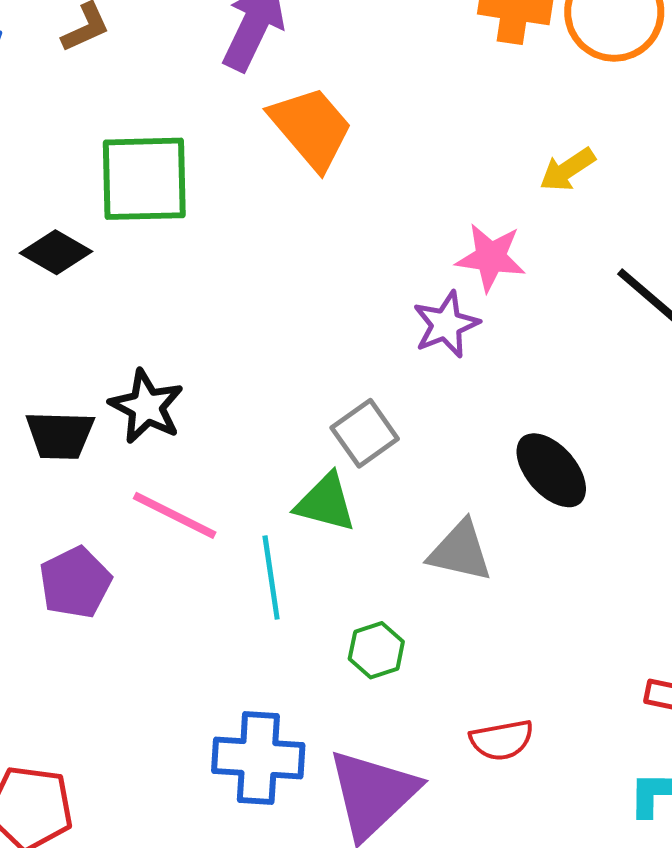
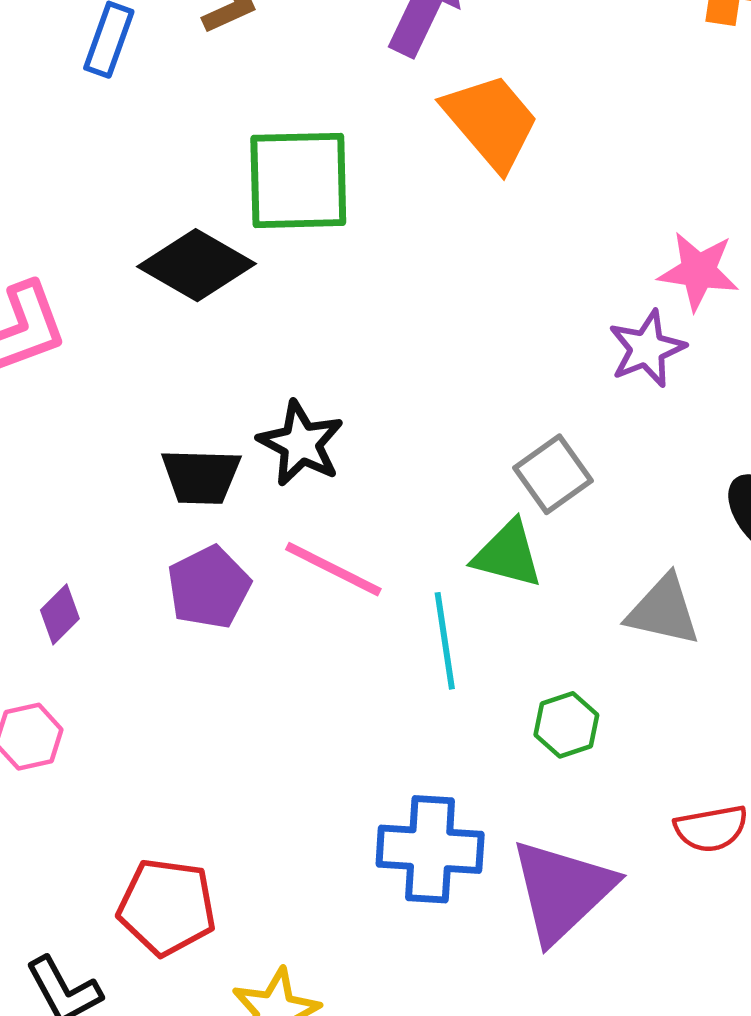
black diamond: (56, 252) -> (196, 265), size x1.4
purple pentagon: (75, 583) -> (209, 587), moved

